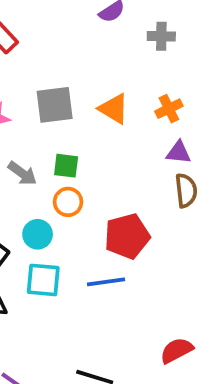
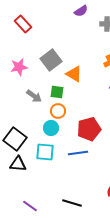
gray square: (55, 105) -> (51, 60), turned -30
orange triangle: (114, 109) -> (74, 74), moved
cyan circle: (38, 234) -> (51, 128), moved

